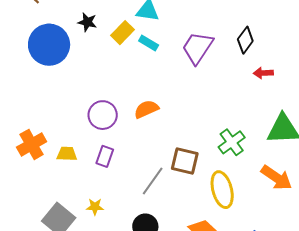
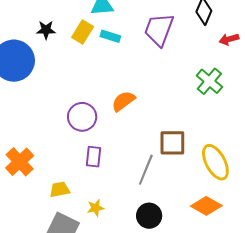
green cross: (232, 142) -> (209, 81), moved
yellow trapezoid: (67, 154) -> (60, 190), moved

